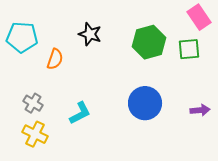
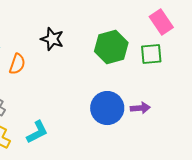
purple arrow: (200, 110) -> (140, 108), moved
cyan L-shape: (80, 113) -> (37, 132), moved

